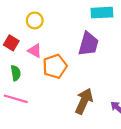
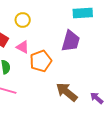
brown arrow: (84, 101) -> (67, 92), turned -75

